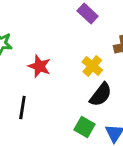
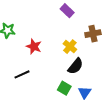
black line: (22, 107) -> (22, 74), turned 56

